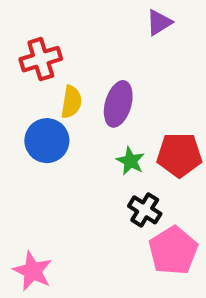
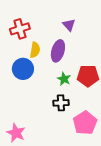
purple triangle: (159, 22) -> (69, 25), moved, turned -40
black cross: (145, 210) -> (61, 103), moved, turned -35

